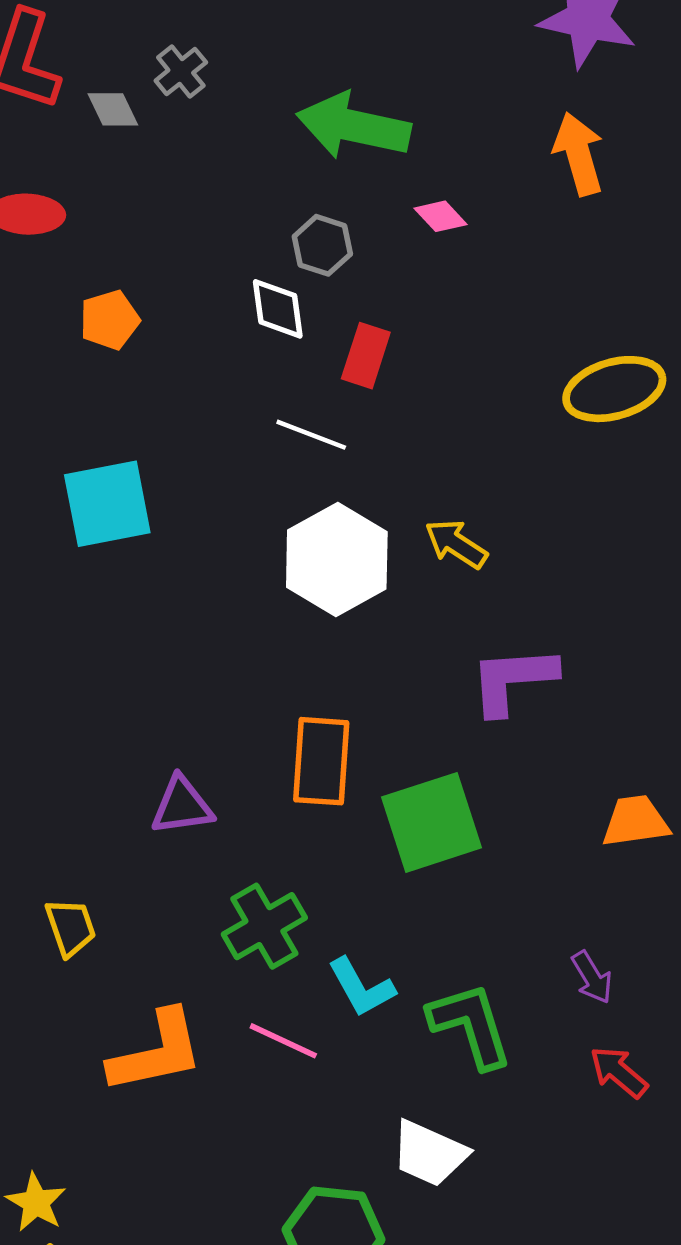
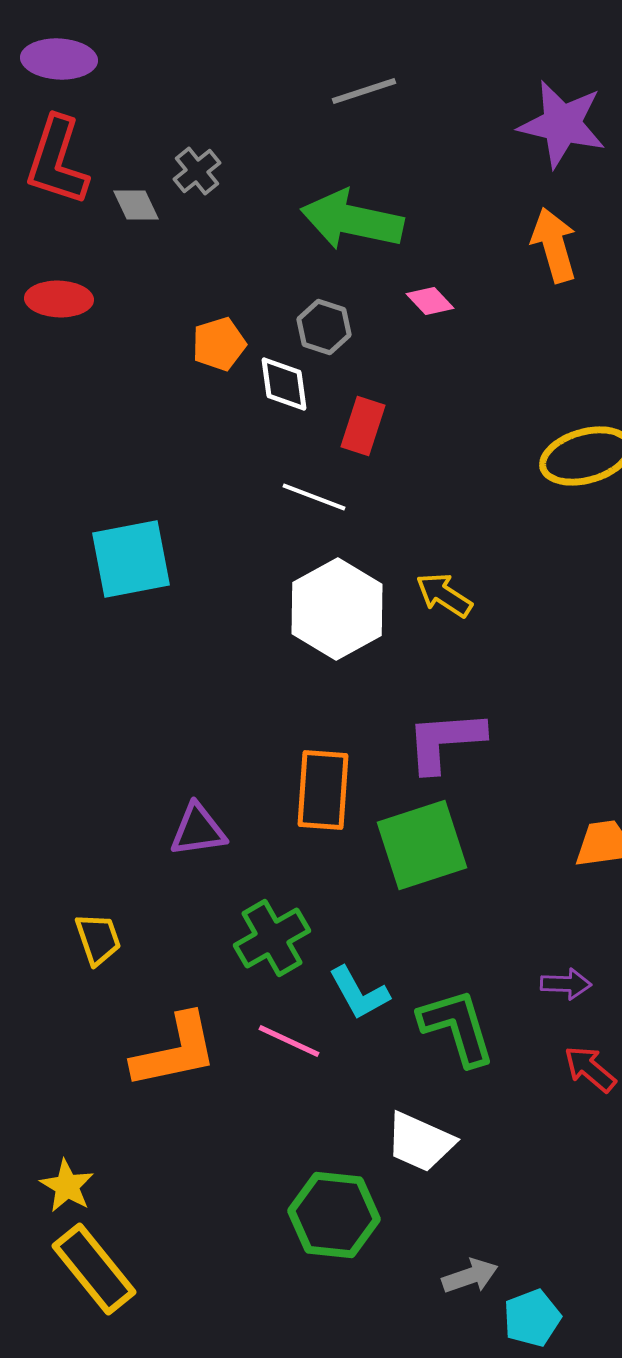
orange pentagon: (110, 320) -> (219, 344), moved
purple L-shape: (513, 680) -> (445, 741), moved
purple arrow: (592, 977) -> (566, 984), turned -57

